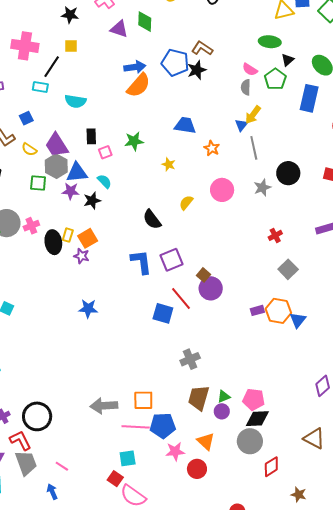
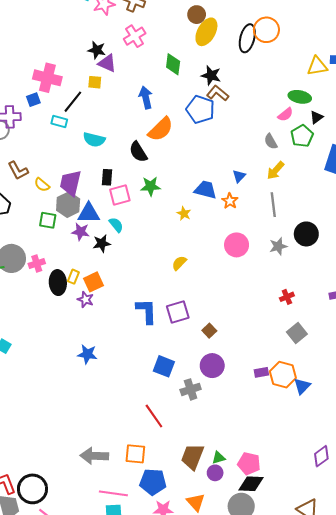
purple triangle: (119, 29) -> (107, 63), moved
brown L-shape: (202, 48) -> (218, 93), moved
blue arrow: (135, 67) -> (146, 98), moved, turned -100
pink semicircle: (250, 69) -> (285, 114), moved, turned -77
black star: (197, 70) -> (211, 75), moved, turned 30
gray semicircle: (246, 87) -> (271, 141), turned -35
blue square: (26, 118) -> (33, 100), moved
blue trapezoid: (185, 125) -> (205, 190), moved
blue triangle: (241, 125) -> (239, 176), moved
purple trapezoid: (57, 145) -> (70, 183), turned 40
pink square: (105, 152) -> (120, 195), size x1.5
yellow semicircle: (186, 203) -> (179, 263), moved
black semicircle: (152, 219) -> (138, 152), moved
purple circle: (211, 288) -> (212, 366), moved
red line: (181, 299) -> (154, 416), moved
gray cross: (190, 359) -> (191, 389), moved
black circle: (37, 416) -> (32, 489), moved
pink line: (136, 427) -> (113, 493), moved

